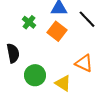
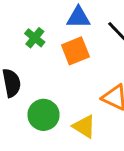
orange square: (57, 31) -> (75, 51), turned 30

